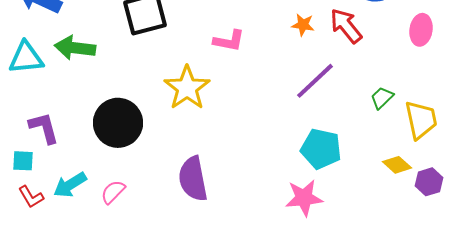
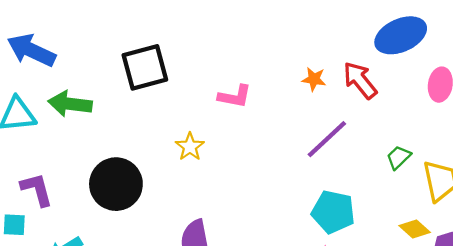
yellow star: (187, 88) -> (190, 147), size x0.6

